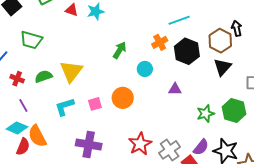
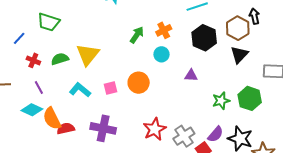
orange cross: (160, 42) -> (164, 30), moved
cyan L-shape: (64, 107) -> (80, 90), turned 55
red semicircle: (23, 147) -> (66, 128), moved, turned -126

